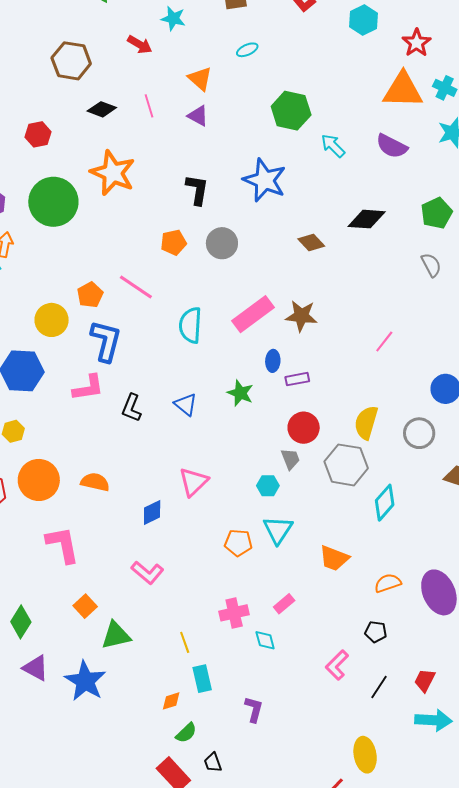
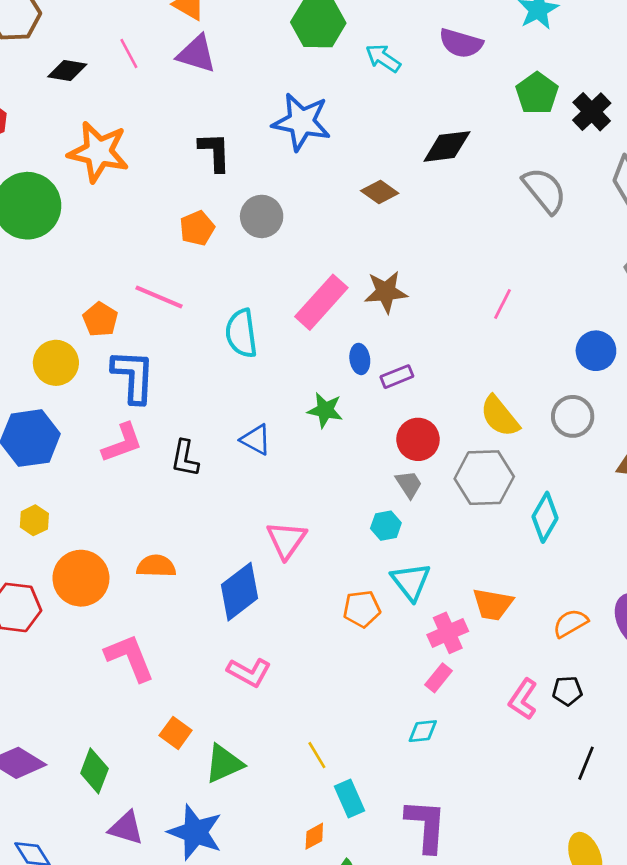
purple triangle: (198, 116) -> (196, 54), size x1.4
green pentagon: (437, 213) -> (537, 93), moved
gray semicircle: (431, 265) -> (544, 190), size x1.5
yellow semicircle: (366, 423) -> (500, 416), turned -44
blue diamond: (152, 513) -> (240, 592), size x1.6
pink cross: (234, 613) -> (448, 633), moved
cyan diamond: (265, 640) -> (423, 731), turned -70
pink L-shape: (337, 665) -> (523, 699), moved
purple L-shape: (254, 709) -> (426, 826), size x1.6

